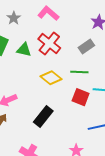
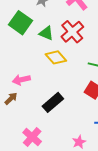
yellow diamond: (51, 78) -> (56, 57), moved

